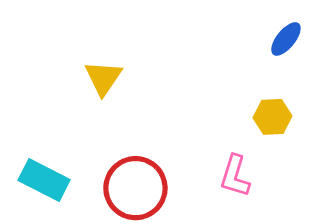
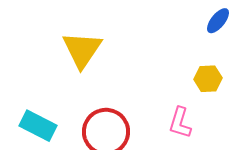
yellow triangle: (103, 78) -> (82, 50), size x1.4

